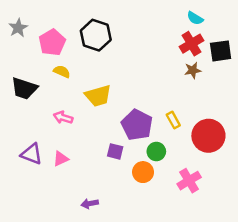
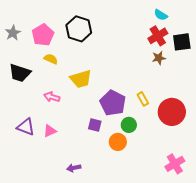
gray star: (18, 28) -> (13, 33), moved
pink cross: (189, 181) -> (175, 164), moved

